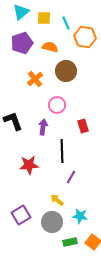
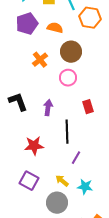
pink circle: (57, 105) -> (68, 78), moved
purple square: (21, 215) -> (29, 181), moved, turned -30
cyan star: (80, 216) -> (85, 187), moved

